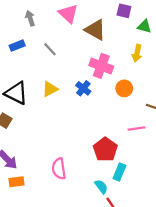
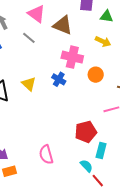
gray line: (50, 49) -> (29, 38), moved
yellow arrow: (137, 53) -> (103, 41), turned -70
yellow triangle: (50, 89) -> (29, 84), turned -42
red pentagon: (105, 149) -> (86, 132), turned 30

